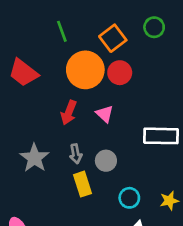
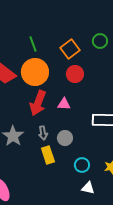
orange circle: (85, 70) -> (35, 72), moved
red arrow: (69, 113) -> (38, 103), size x1.4
pink triangle: (105, 114) -> (64, 104), turned -40

